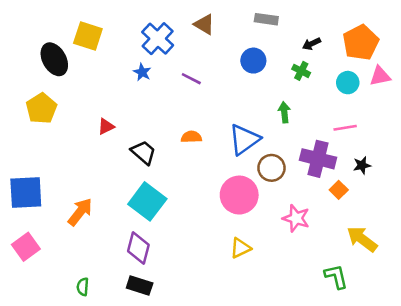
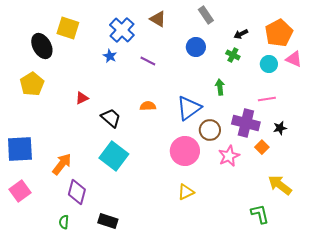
gray rectangle: (266, 19) -> (206, 15), turned 48
pink triangle: (380, 76) -> (294, 59), turned 36
pink star: (296, 218) -> (229, 156), moved, turned 30
purple diamond: (138, 248) -> (77, 192), moved

